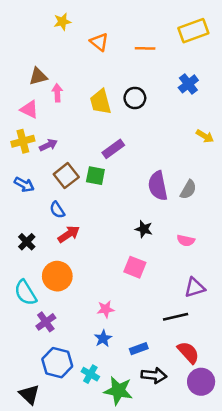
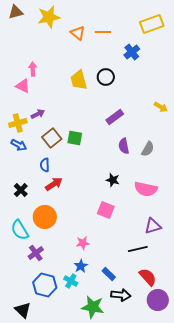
yellow star: (62, 22) -> (49, 17), size x1.6
orange line: (145, 48) -> (103, 32), moved
brown triangle: (38, 76) -> (16, 12), moved
blue cross: (188, 84) -> (132, 52), moved
pink arrow: (57, 93) -> (33, 69), moved
yellow cross: (23, 141) -> (18, 123), moved
purple rectangle: (113, 149) -> (115, 117), moved
purple semicircle: (158, 186) -> (124, 146), size x0.7
blue semicircle: (57, 210) -> (45, 165), turned 32
pink semicircle: (186, 240) -> (146, 189), size x1.6
blue rectangle: (139, 349) -> (109, 274), turned 64
cyan cross: (90, 374) -> (71, 281), moved

